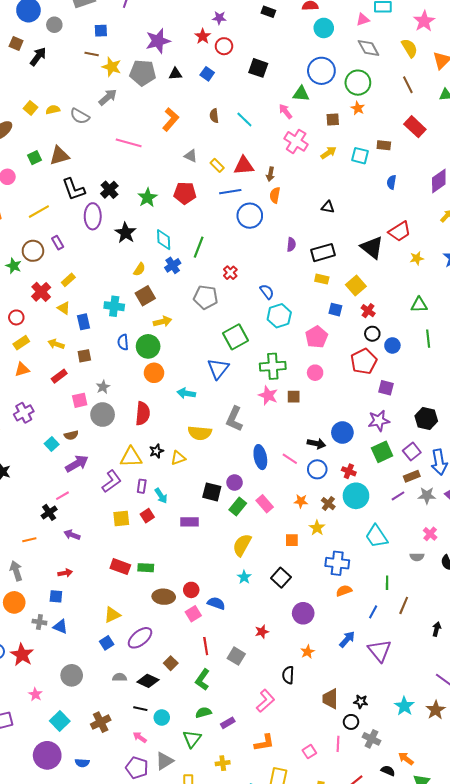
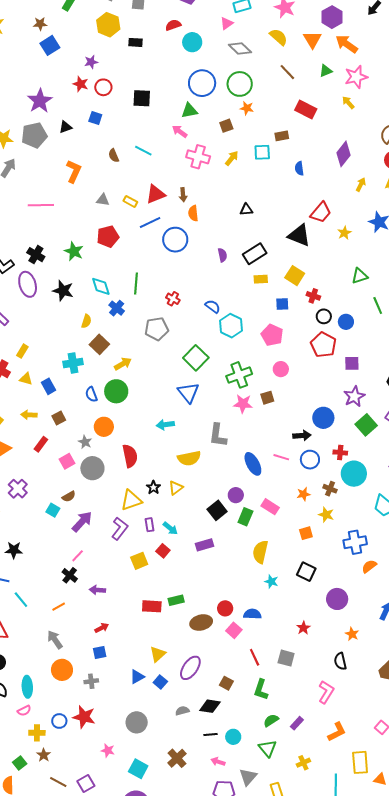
orange circle: (154, 373) -> (104, 427), moved
black square: (212, 492) -> (217, 510), turned -36
blue triangle: (60, 627) -> (137, 677), moved, turned -35

